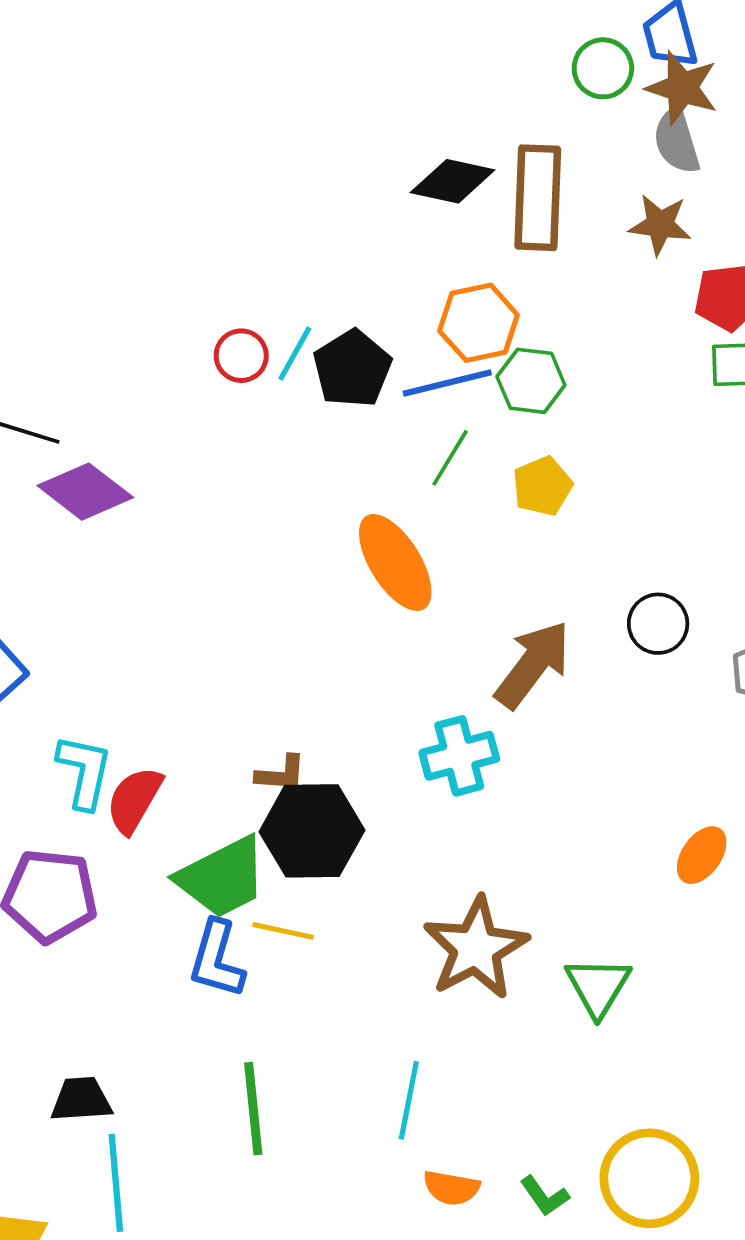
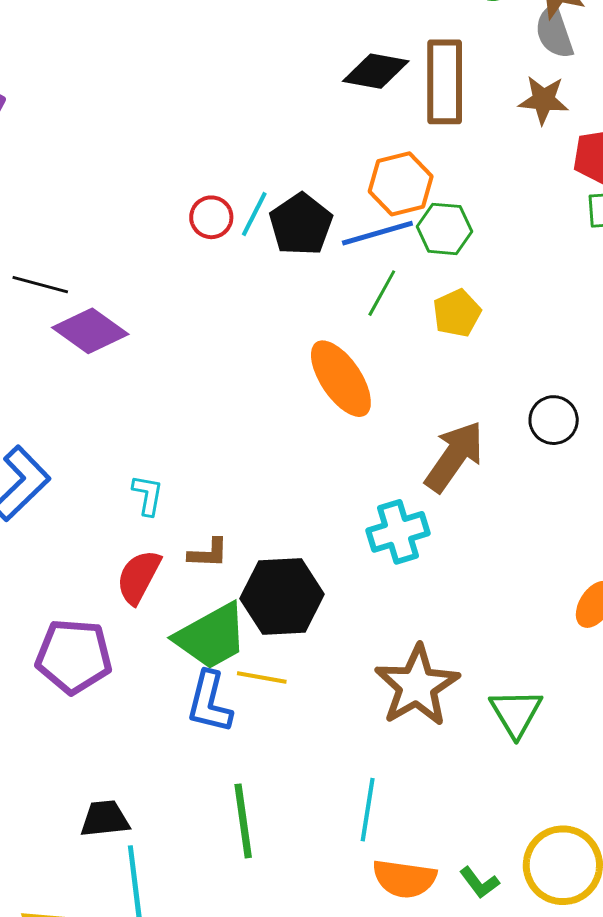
cyan L-shape: (84, 772) -> (148, 495), moved, size x0.7
brown L-shape: (281, 774) -> (208, 553), moved
orange semicircle: (451, 1188) -> (404, 879), size x1.4

